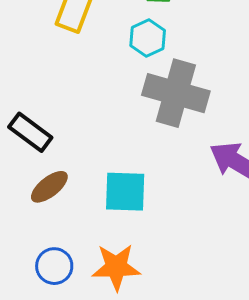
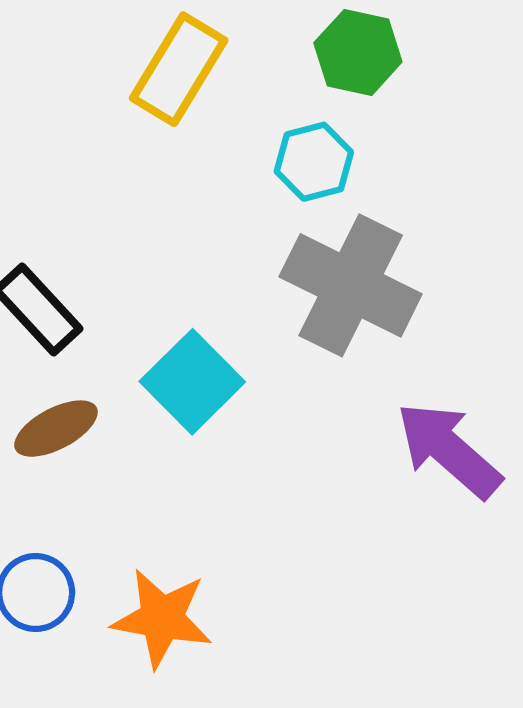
cyan square: (125, 192) -> (192, 382), moved, turned 33

